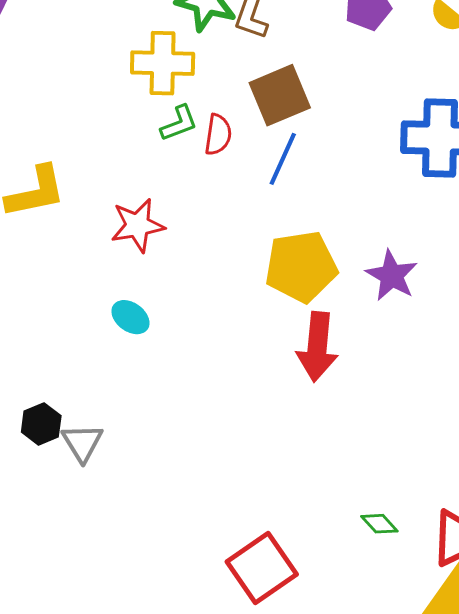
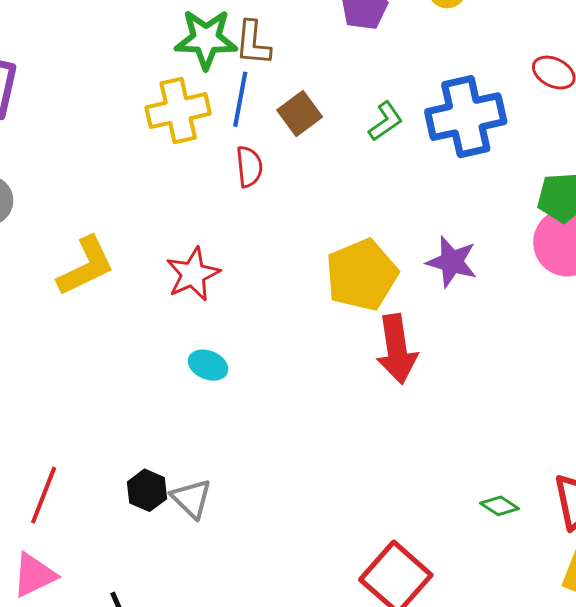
brown square: (280, 95) -> (300, 113), size x0.7
green L-shape: (179, 123) -> (386, 121), moved
blue line: (283, 159) -> (240, 99), moved

